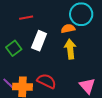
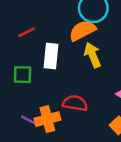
orange semicircle: (68, 29) -> (82, 30), size x1.5
green square: (14, 48) -> (22, 75), turned -35

